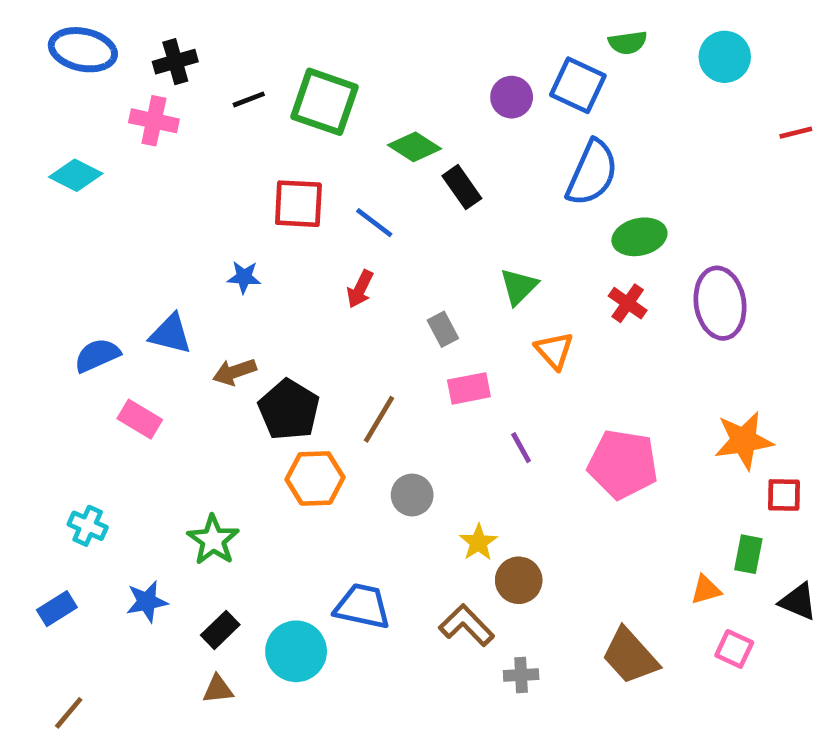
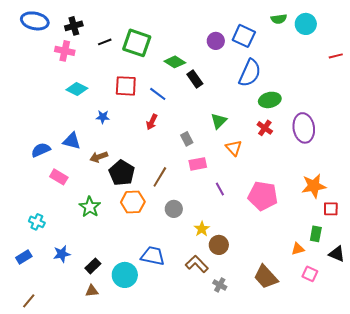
green semicircle: (628, 43) -> (279, 19), moved
cyan diamond: (76, 175) -> (77, 89), moved
green star: (213, 540) -> (90, 207), moved
gray cross: (521, 675) -> (220, 285), turned 32

